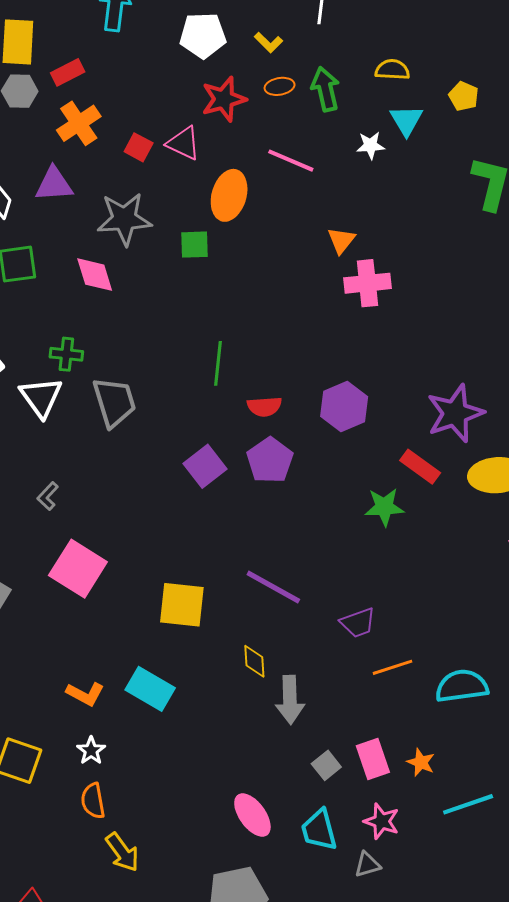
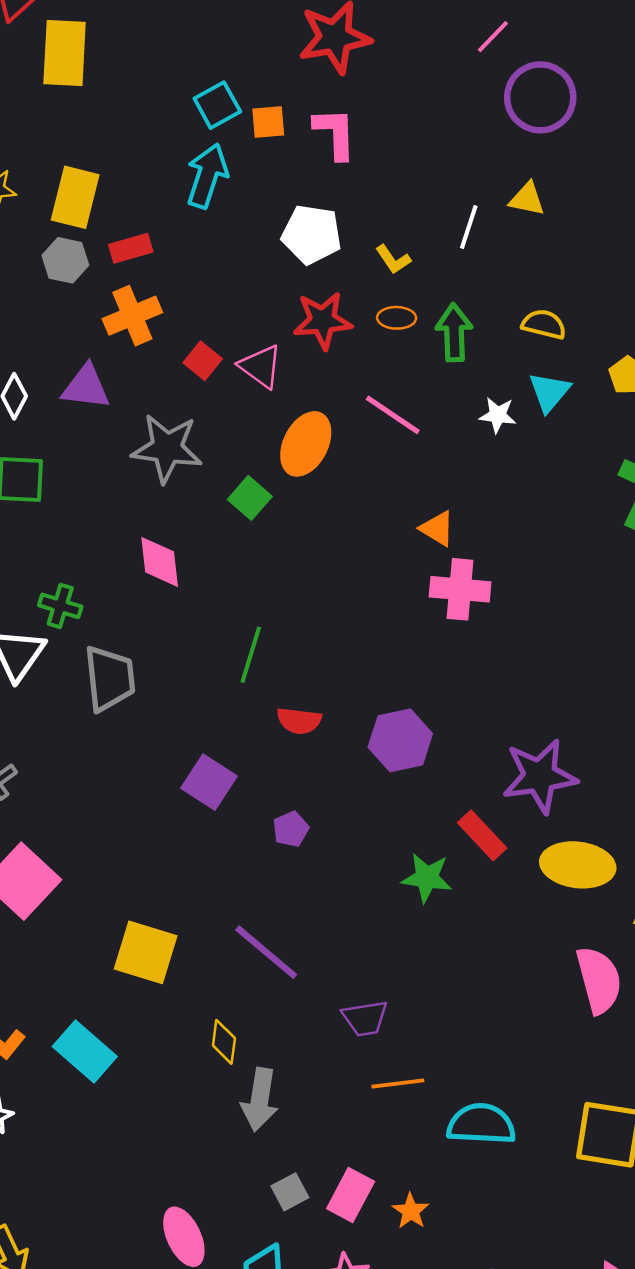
orange triangle: (341, 240) -> (437, 529), turned -48
green square: (194, 245) -> (250, 498), turned 32
pink diamond: (95, 275) -> (160, 562), moved
purple pentagon: (270, 460) -> (291, 829), moved, size x0.6
purple square: (205, 466) -> (209, 782), turned -30
pink rectangle: (373, 759) -> (351, 1195), turned 36

